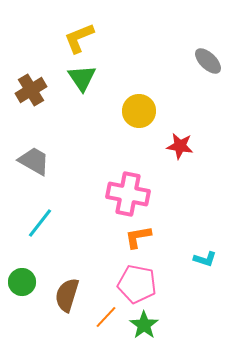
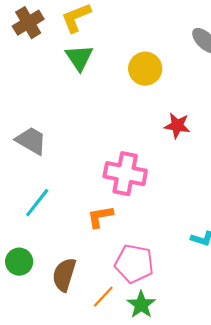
brown cross: (31, 90) -> (28, 23), moved
yellow circle: (139, 111) -> (145, 69), moved
orange L-shape: (138, 237) -> (100, 217), moved

